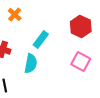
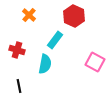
red hexagon: (81, 26) -> (74, 16), moved

